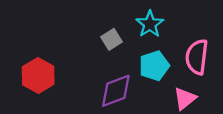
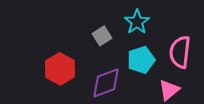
red hexagon: (38, 76) -> (60, 69), moved

